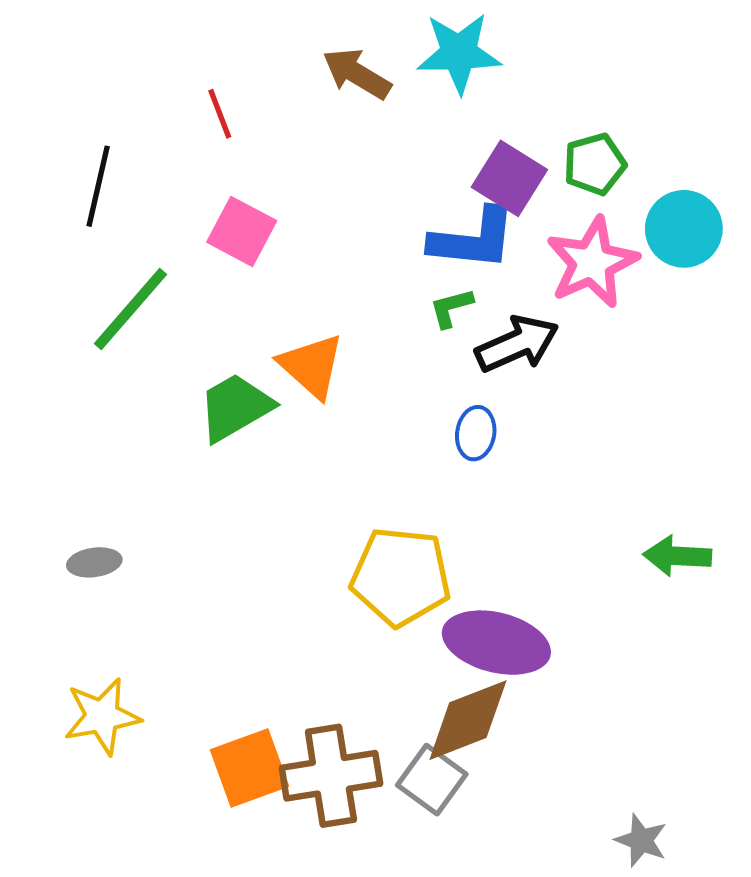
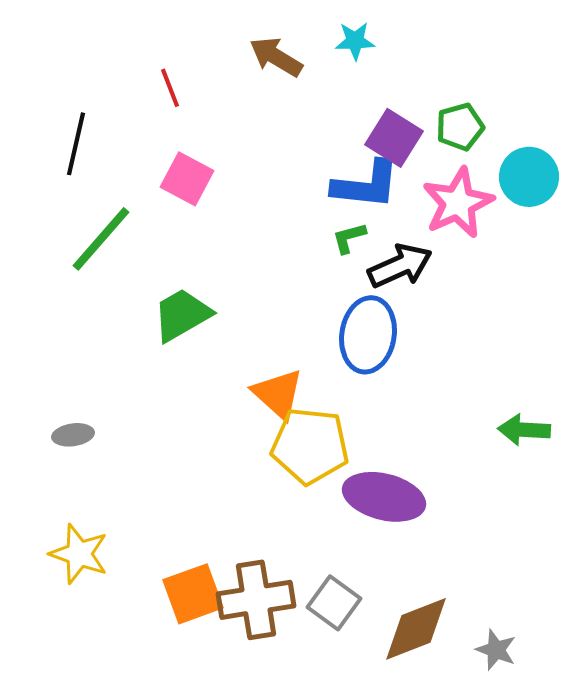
cyan star: (459, 53) -> (355, 41), size x0.6
orange triangle: (312, 366) -> (278, 394), moved
blue ellipse: (476, 433) -> (368, 335), size x1.8
yellow star: (102, 716) -> (79, 554), turned 30
brown diamond: (468, 720) -> (416, 629), moved

